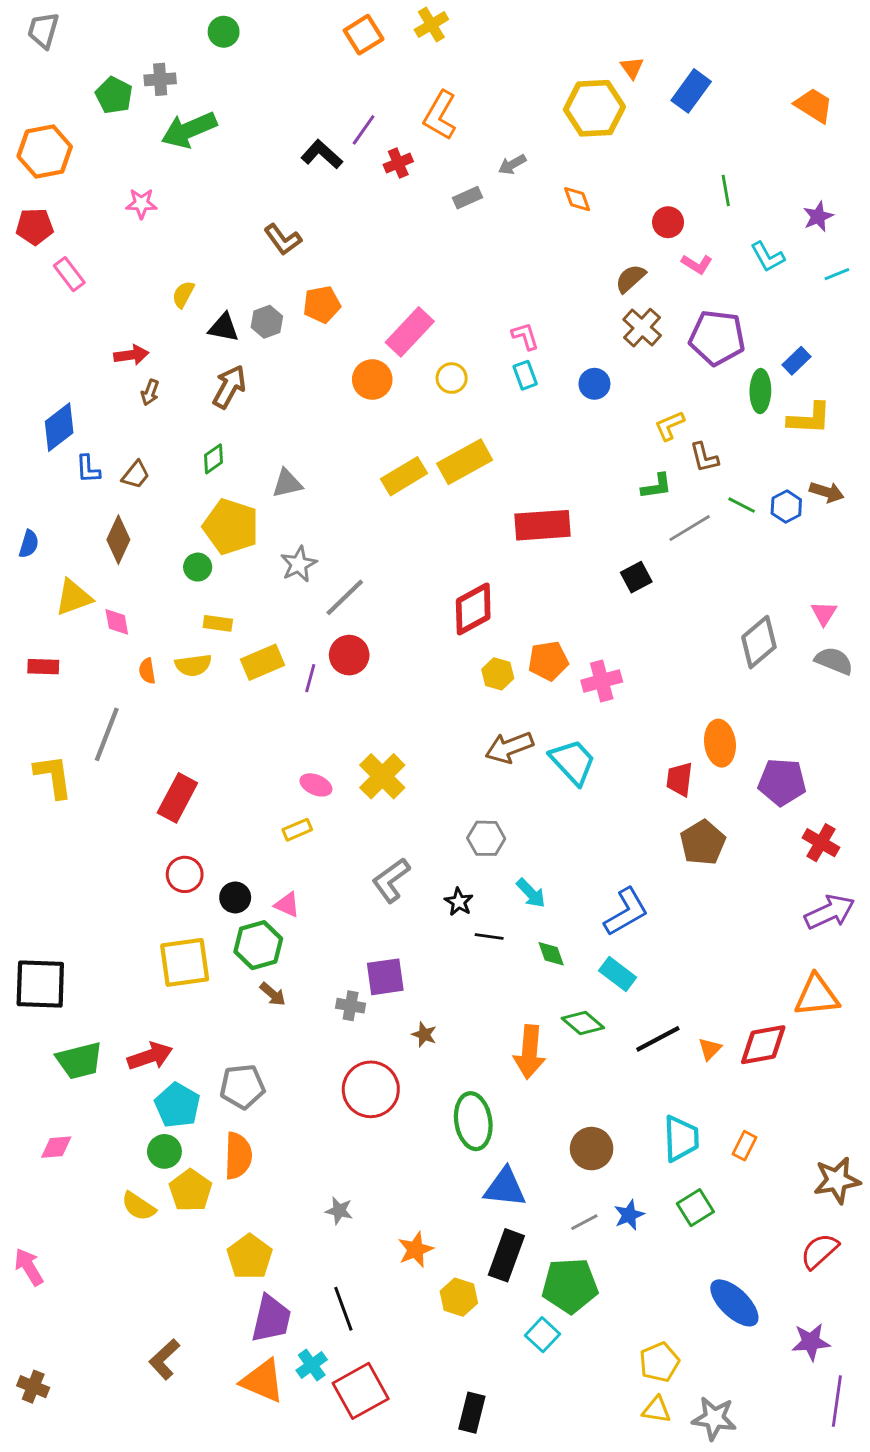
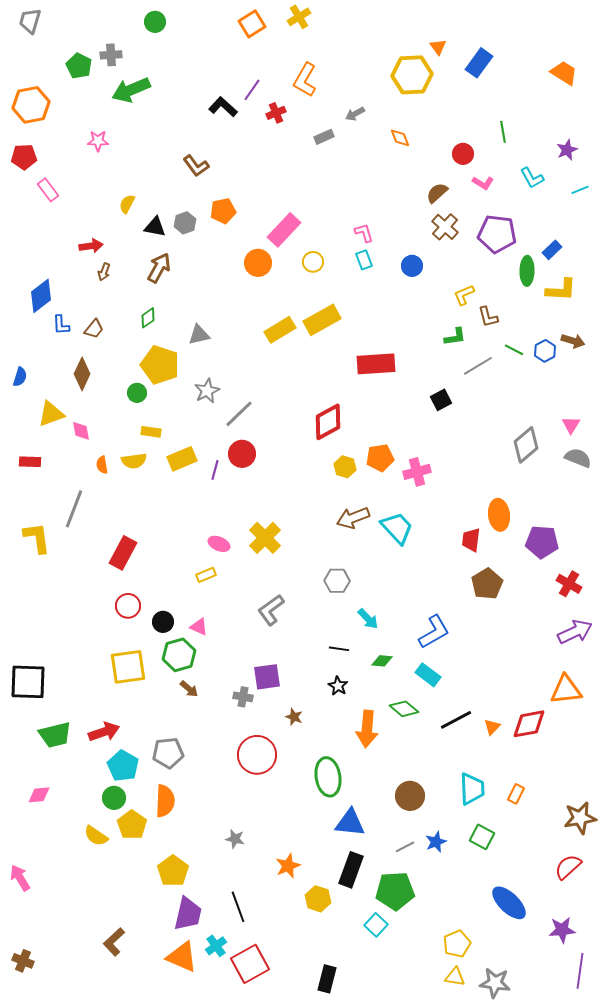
black star: (459, 902) -> (338, 686), moved
green diamond: (551, 954) -> (382, 661), turned -65
green square: (695, 1208) -> (482, 837), turned -30

